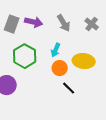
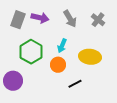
orange circle: (60, 68) -> (58, 65), moved
black line: (69, 88) -> (75, 84), turned -72

